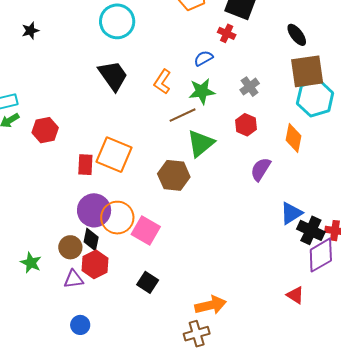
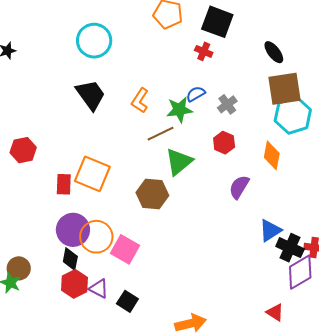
blue semicircle: (204, 58) -> (196, 94), moved
brown circle: (70, 247) -> (19, 268), moved
purple triangle: (74, 279) -> (99, 289), moved, turned 35

